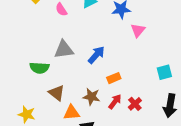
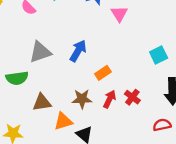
brown triangle: (57, 93) -> (42, 102), turned -36

